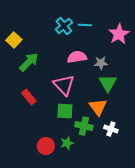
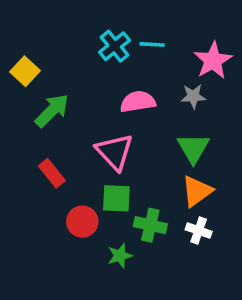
gray star: (101, 63) -> (193, 96), moved
orange triangle: (98, 107) -> (197, 191), moved, turned 30
red circle: (46, 146) -> (82, 222), moved

